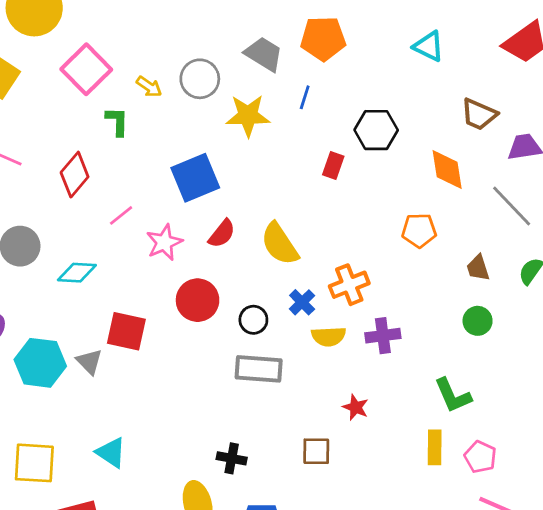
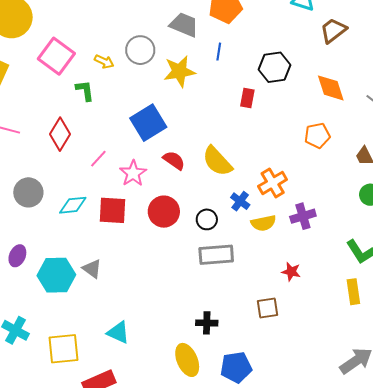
brown trapezoid: (479, 114) -> (333, 30), moved, turned 128
red semicircle: (222, 234) -> (174, 160), turned -85
red square: (126, 331) -> (112, 210), moved

